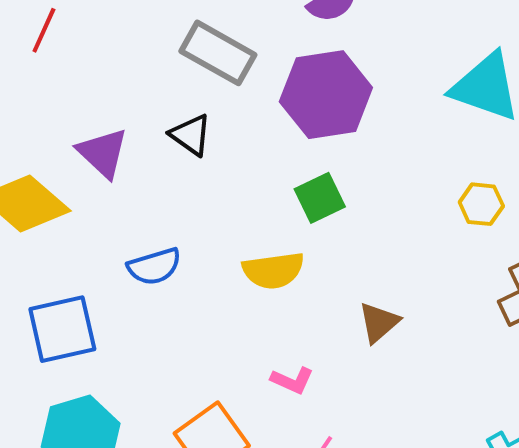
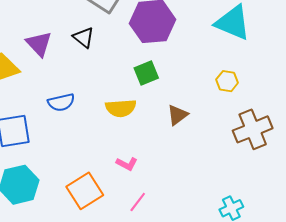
brown triangle: (379, 322) -> (177, 115), moved

